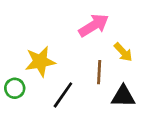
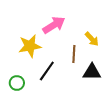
pink arrow: (94, 25) -> (54, 25), moved
green circle: (15, 88) -> (17, 83), moved

